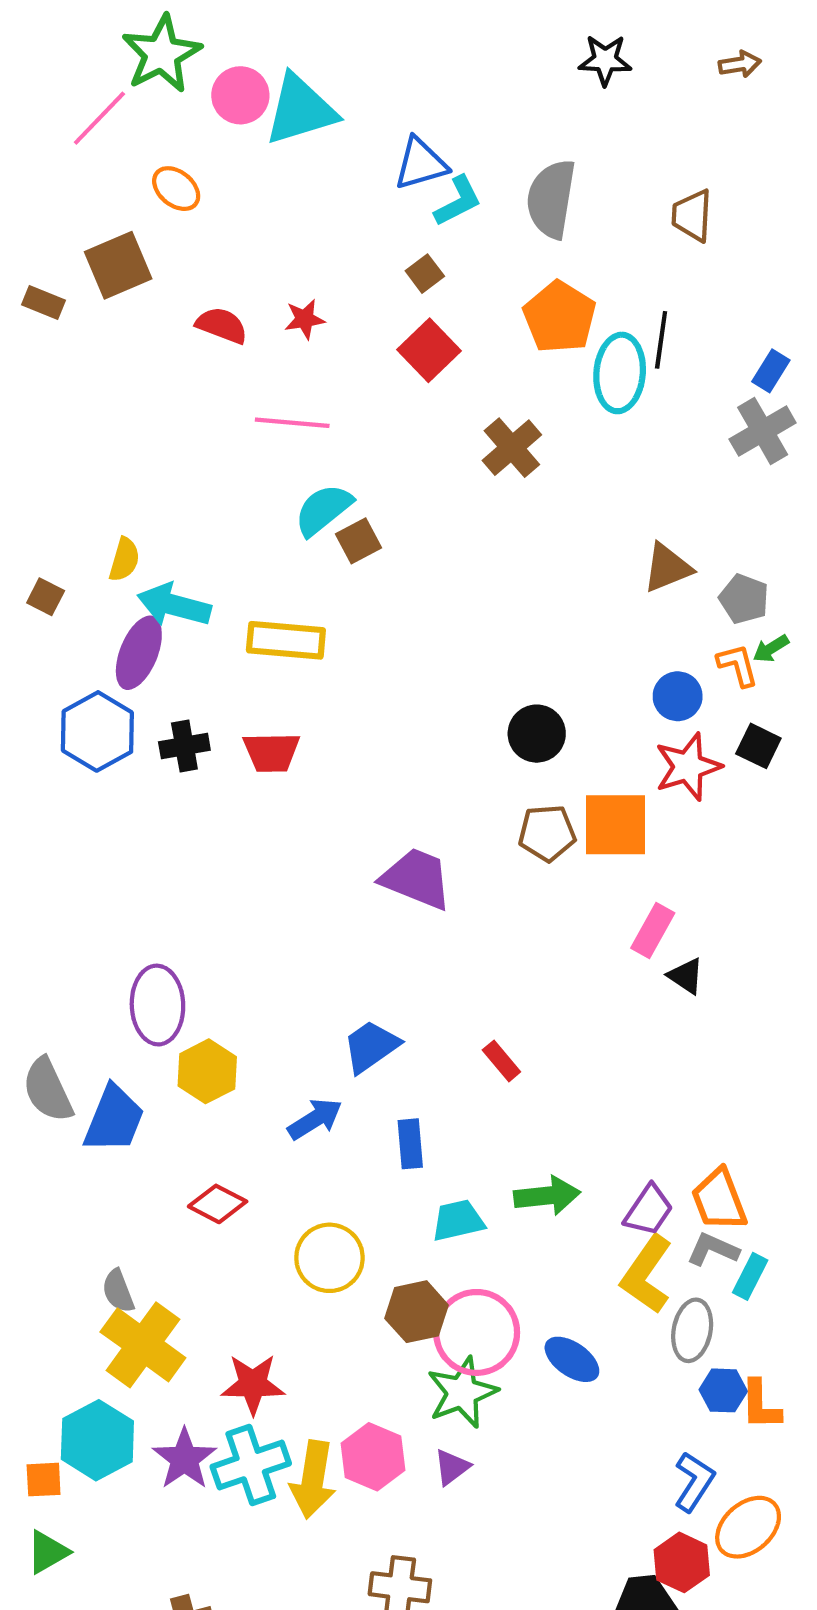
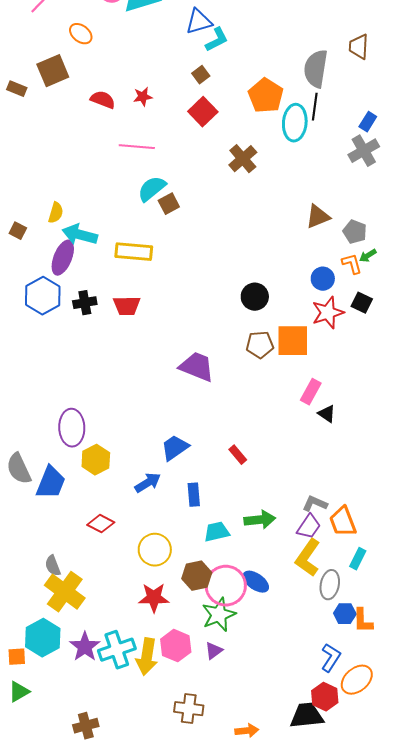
gray semicircle: (551, 199) -> (316, 69), moved
brown trapezoid: (692, 216) -> (359, 47), moved
gray L-shape: (713, 1250) -> (315, 504), moved
blue ellipse: (572, 1359) -> (256, 582), moved
red star: (253, 1384) -> (154, 598), moved

